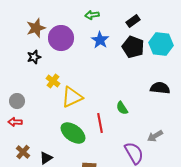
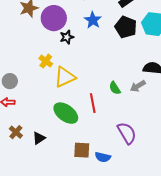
black star: (34, 57) -> (67, 37), moved
gray arrow: (155, 136) -> (138, 86), moved

